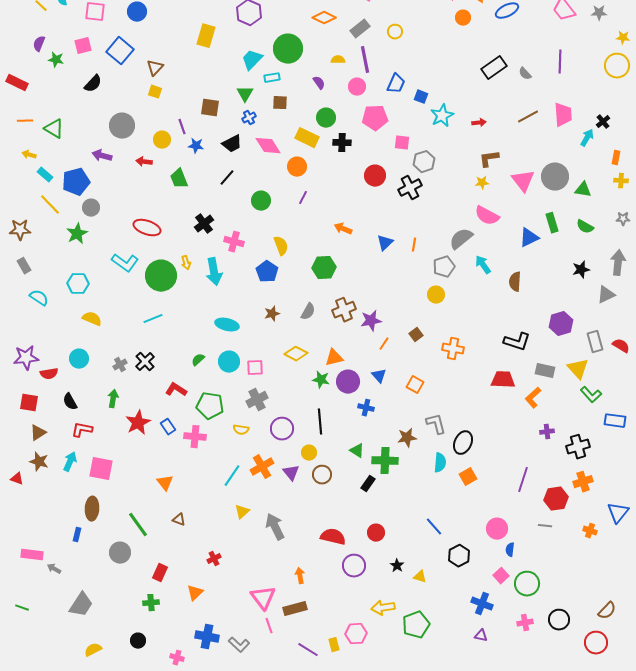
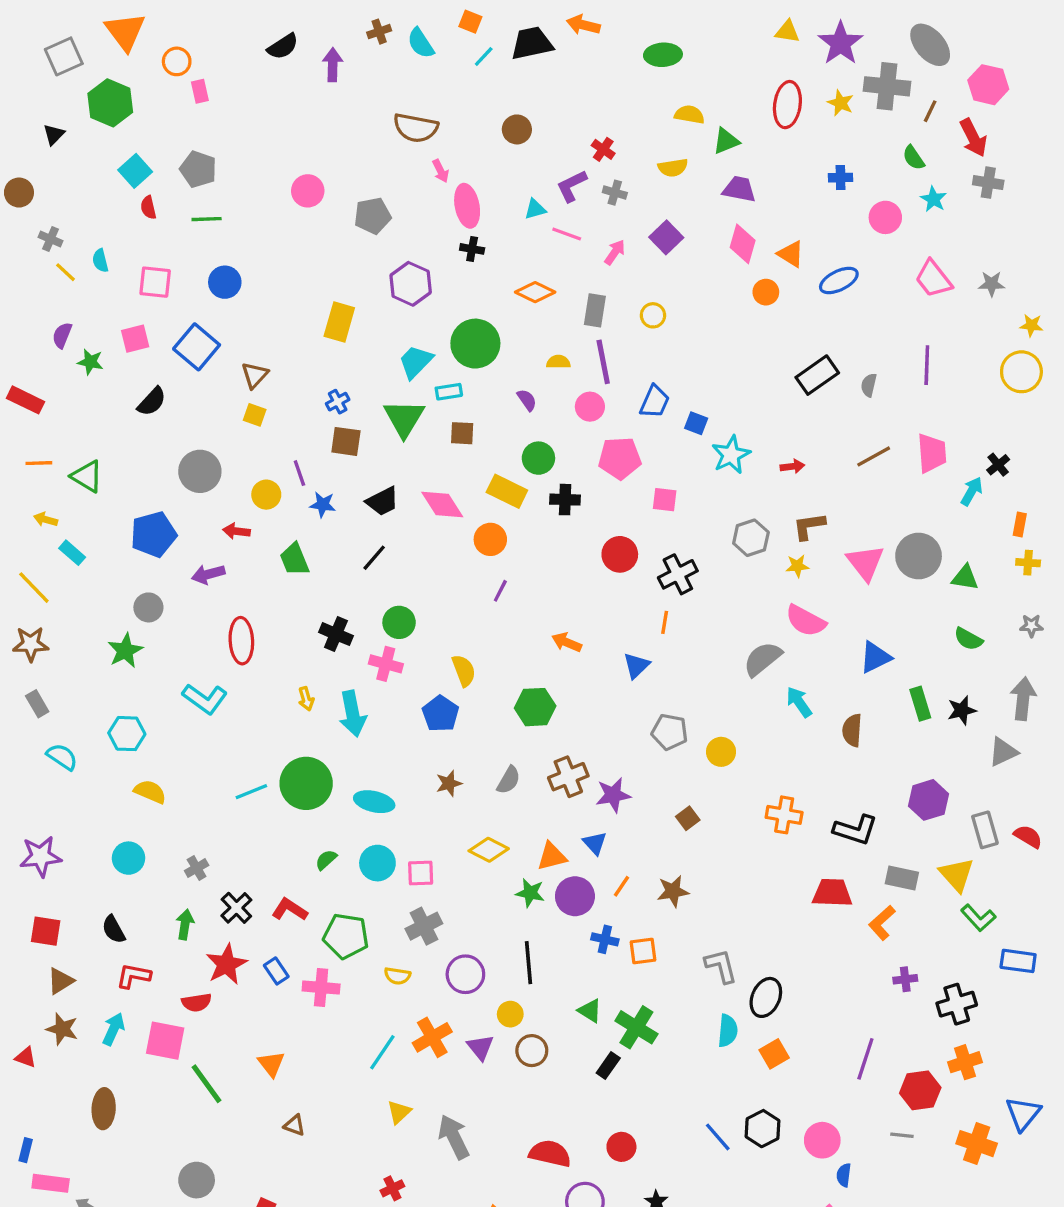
gray rectangle: (360, 29) -> (595, 310), turned -42
gray semicircle: (525, 74) -> (869, 385), turned 56
green triangle: (245, 94) -> (404, 418), size x1.5
blue cross: (249, 118) -> (338, 402), moved
purple arrow: (102, 156) -> (208, 574), moved, turned -30
gray hexagon: (424, 162) -> (751, 538), moved
blue pentagon: (76, 182) -> (153, 534), moved
green circle: (261, 201) -> (399, 622), moved
yellow line: (50, 205) -> (34, 588), moved
green rectangle: (552, 223) -> (920, 704), moved
black cross: (204, 224) -> (336, 634), turned -30
red ellipse: (147, 228) -> (241, 641), turned 68
orange line: (414, 245) -> (665, 622), moved
gray pentagon: (444, 267) -> (670, 732), moved, turned 30
green circle: (161, 276) -> (306, 783), moved
orange line: (384, 344) -> (621, 886), moved
orange cross: (453, 349) -> (784, 815), moved
black cross: (145, 362) -> (236, 908), moved
red semicircle: (49, 374) -> (197, 1002), moved
blue triangle: (379, 376) -> (595, 843), moved
orange square: (415, 385) -> (643, 951), moved, turned -36
brown star: (407, 438) -> (673, 891), moved
green cross: (385, 461) -> (636, 1027), turned 30
brown ellipse: (92, 509) -> (104, 1109), moved
green line: (138, 525) -> (207, 1084), moved
orange cross: (590, 531) -> (977, 1144), size x1.6
blue rectangle: (77, 535) -> (26, 1150), moved
black hexagon: (459, 556) -> (763, 1129), moved
red cross: (214, 559) -> (392, 1188), moved

